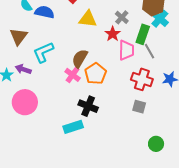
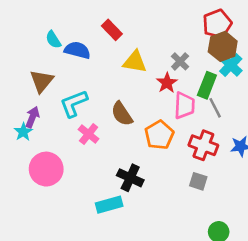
brown semicircle: (80, 58) -> (122, 114), turned -66
purple arrow: (23, 69) -> (32, 117), moved, turned 91
orange pentagon: (96, 74) -> (159, 135), moved
pink cross: (73, 75) -> (89, 134), moved

